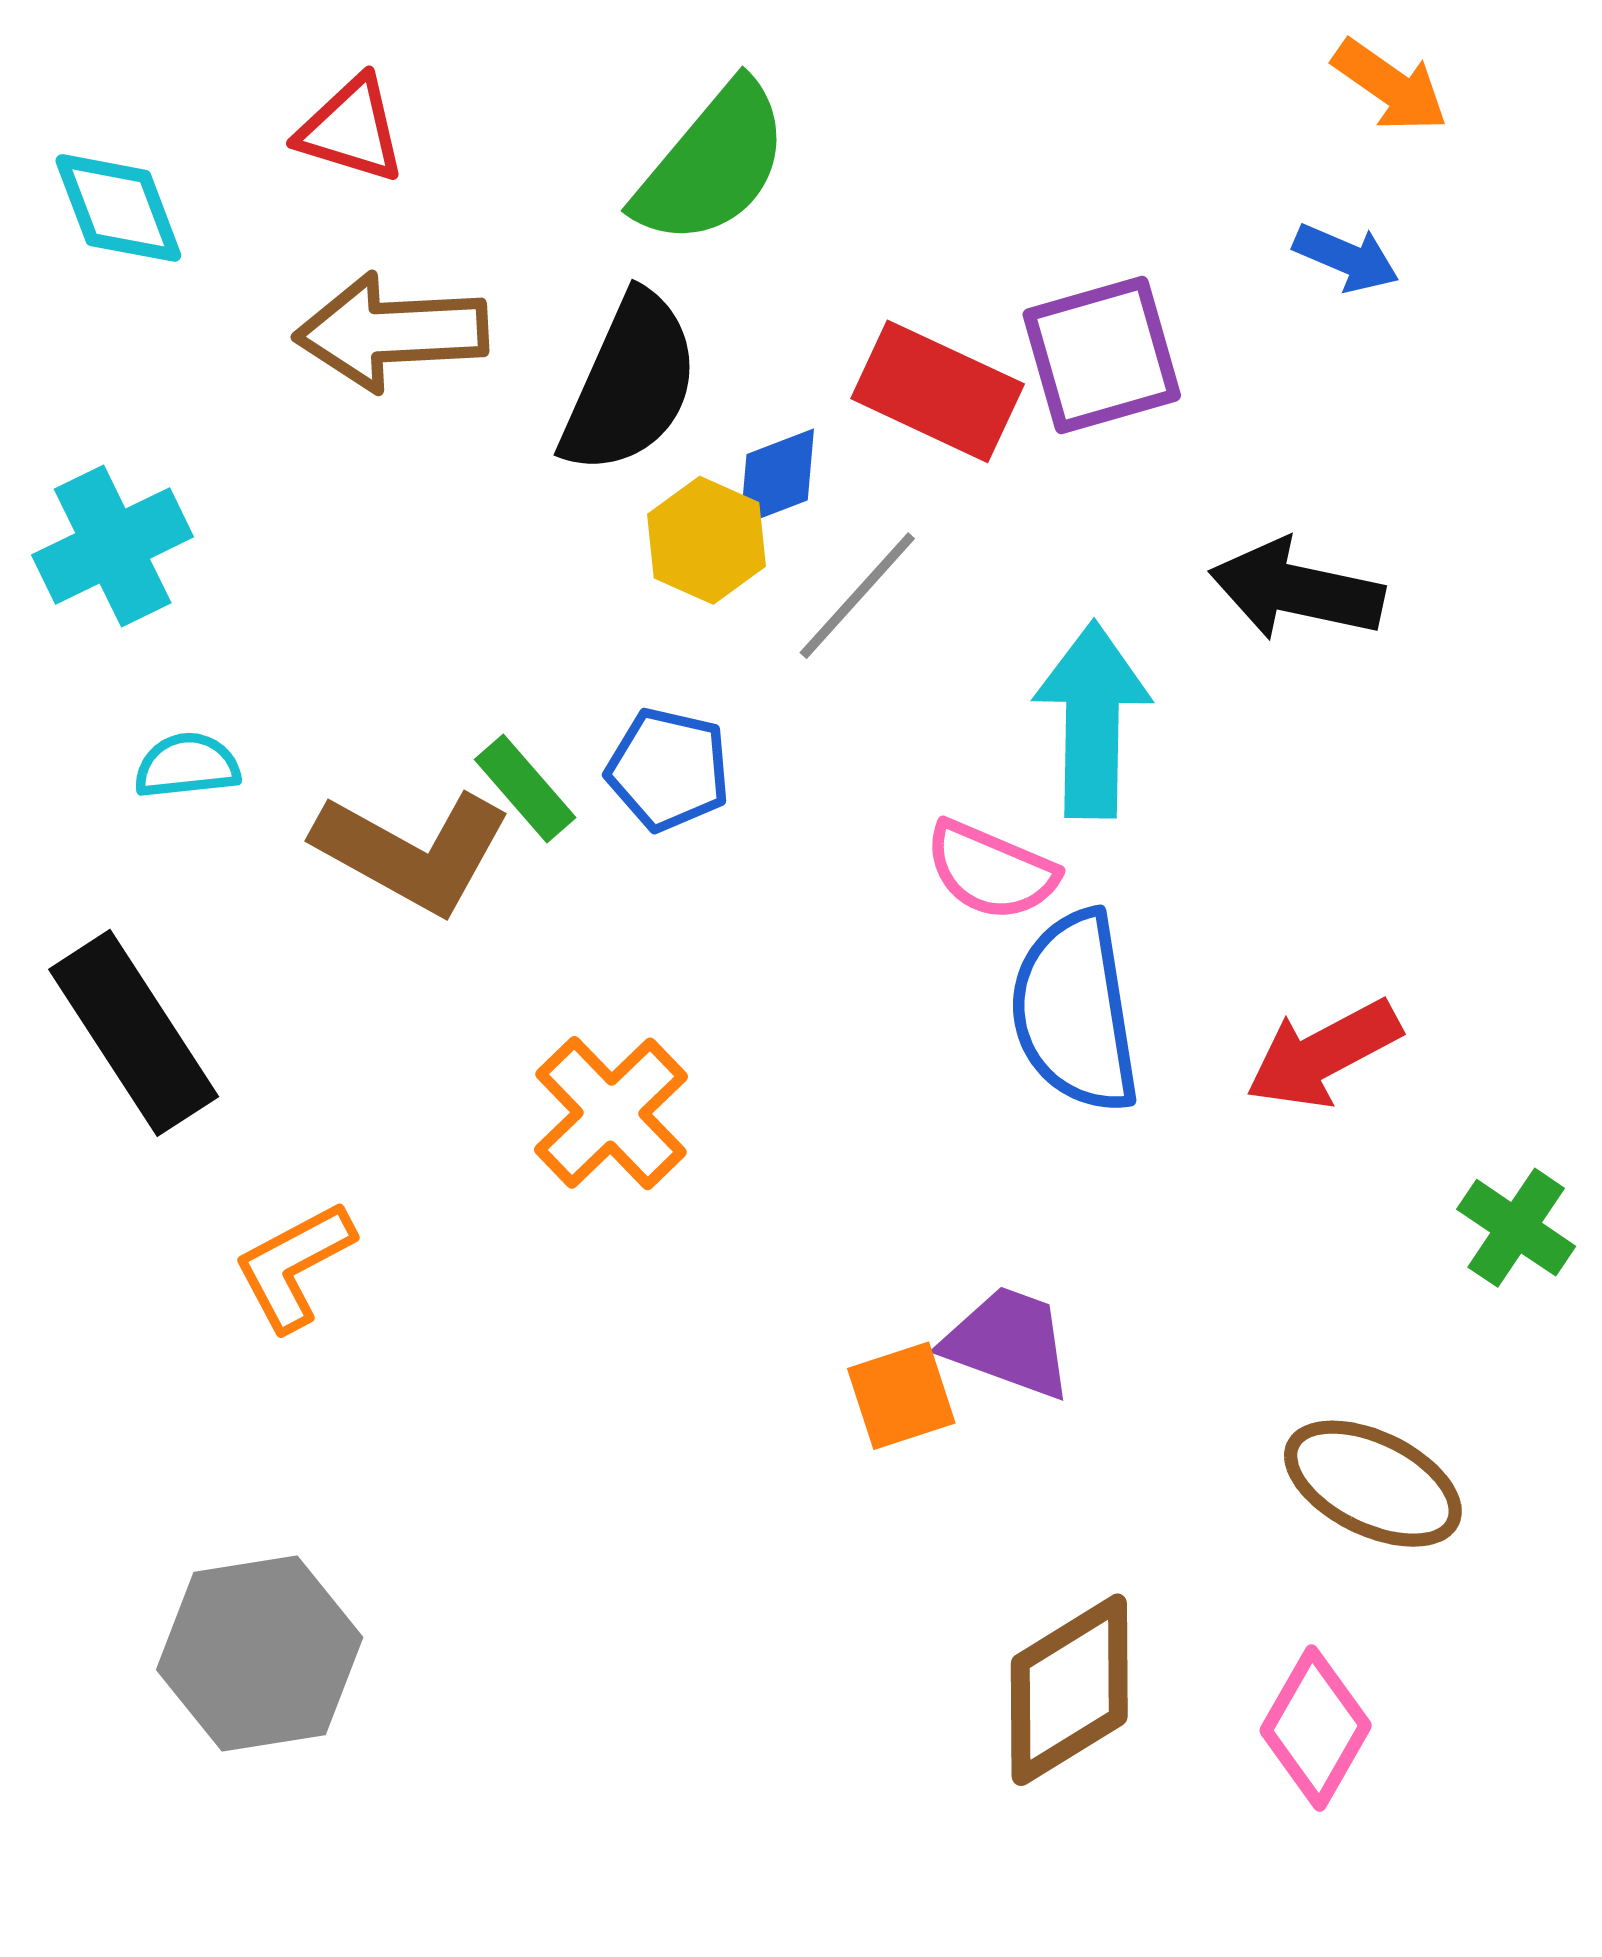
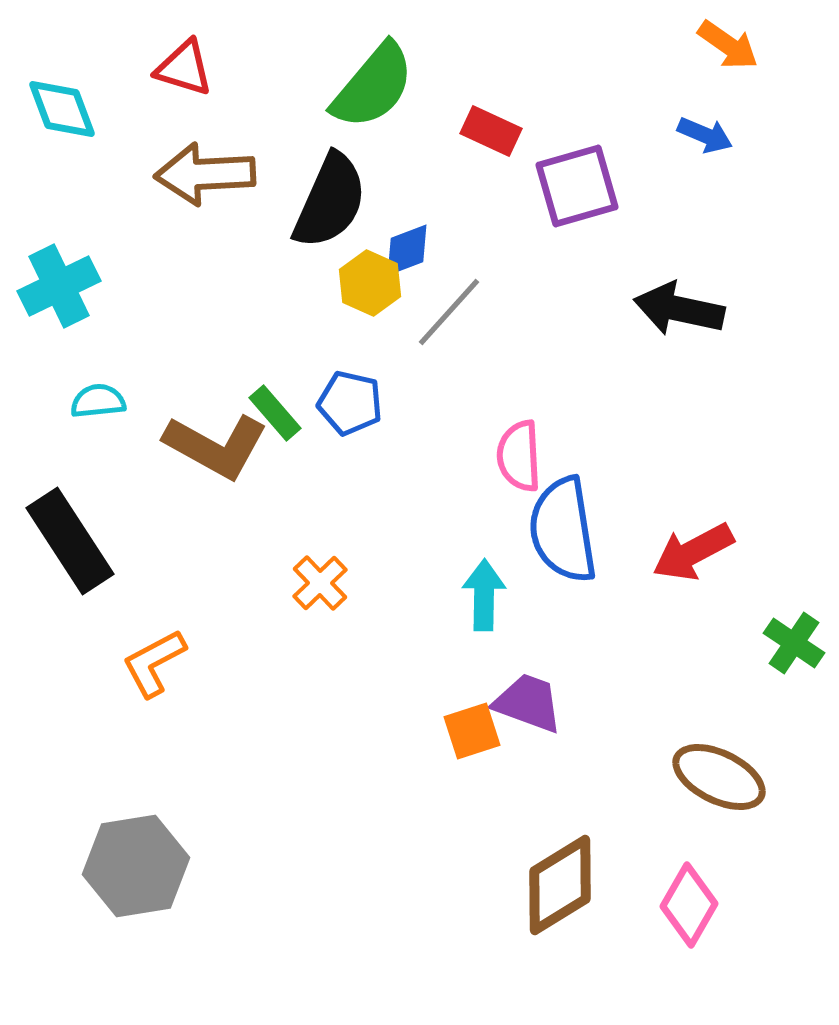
red rectangle: (938, 391) -> (491, 131), moved, size x0.7
cyan arrow: (1092, 720) -> (484, 595), moved, size x0.7
pink semicircle: (991, 871) -> (519, 456), turned 64
orange cross: (611, 1113) -> (320, 583), size x0.7

